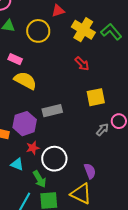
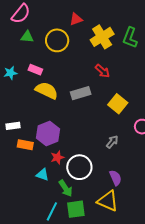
yellow cross: (83, 30) -> (102, 37), turned 30
green L-shape: (111, 32) -> (130, 38), turned -115
yellow square: (96, 97) -> (118, 104), turned -36
gray rectangle: (52, 111) -> (81, 93), moved
gray arrow: (103, 129) -> (112, 142), moved

